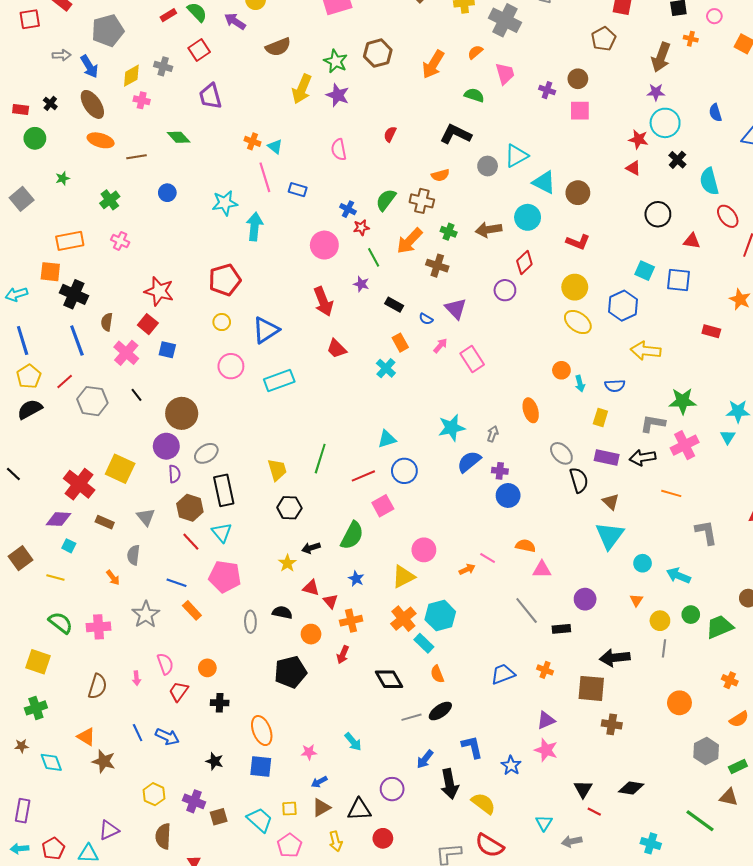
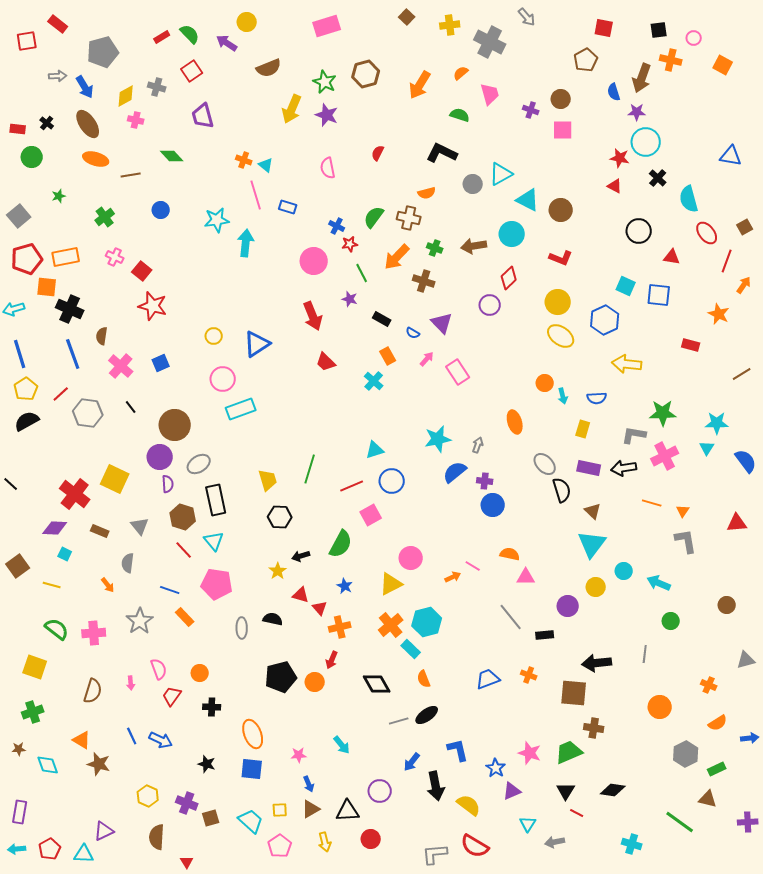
orange cross: (691, 39) -> (671, 60), size x1.5
blue semicircle: (715, 113) -> (614, 92), moved
red pentagon: (225, 280) -> (27, 259), moved
red square: (148, 324) -> (142, 271), moved
blue square: (167, 350) -> (161, 363), turned -36
cyan rectangle: (279, 381) -> (241, 409), moved
orange triangle: (636, 600) -> (683, 511), moved
yellow circle: (660, 621) -> (596, 587), moved
green trapezoid: (720, 627) -> (569, 752), moved
orange circle: (311, 634) -> (315, 682), moved
purple triangle: (546, 720) -> (512, 791), moved
blue arrow: (319, 782) -> (309, 784), turned -84

